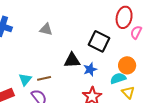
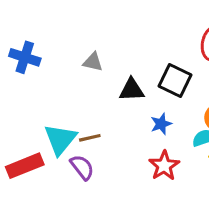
black triangle: (72, 60) -> (132, 90), moved
cyan triangle: (25, 79) -> (60, 139), size x1.6

